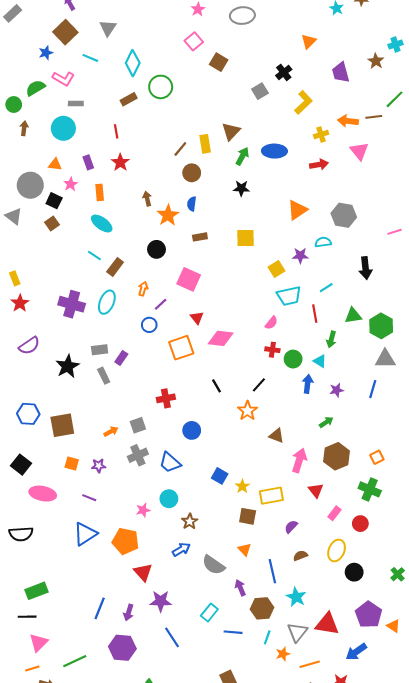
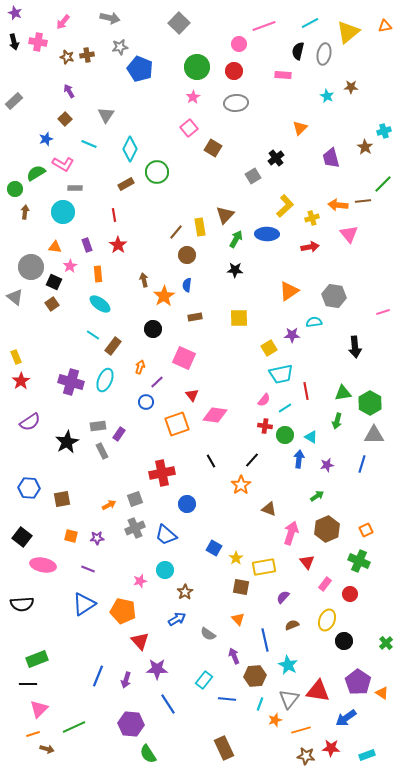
brown square: (65, 32) -> (65, 119), size x0.6
yellow L-shape: (303, 102) -> (285, 206), moved
cyan line: (326, 288) -> (285, 408), moved
green arrow: (331, 339) -> (337, 421), moved
red cross: (166, 398) -> (162, 473), size x1.4
brown square: (62, 425) -> (62, 499), size x0.7
gray semicircle: (213, 565) -> (208, 634), size x0.7
purple hexagon: (122, 648) -> (131, 724), moved

